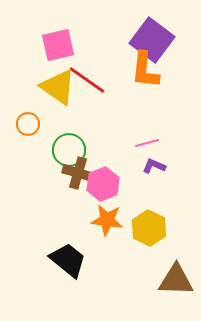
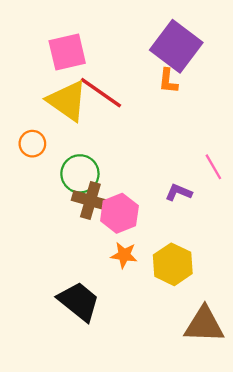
orange L-shape: (145, 70) -> (168, 81), size x0.6
pink line: (147, 143) -> (213, 167), moved, turned 75
orange star: (107, 220) -> (124, 255), size x0.7

